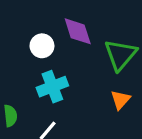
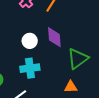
orange triangle: (120, 100) -> (71, 87), turned 32

